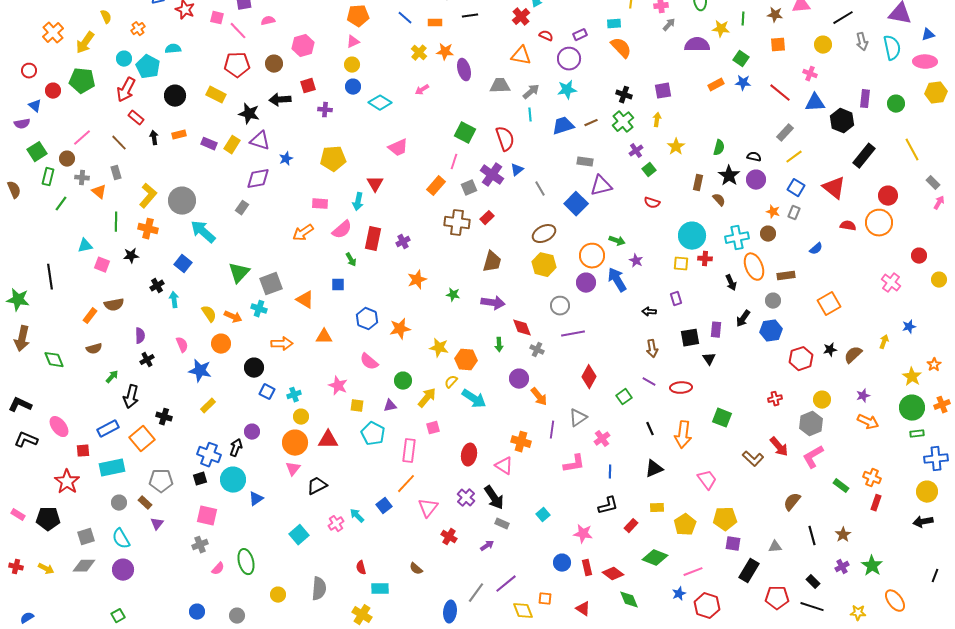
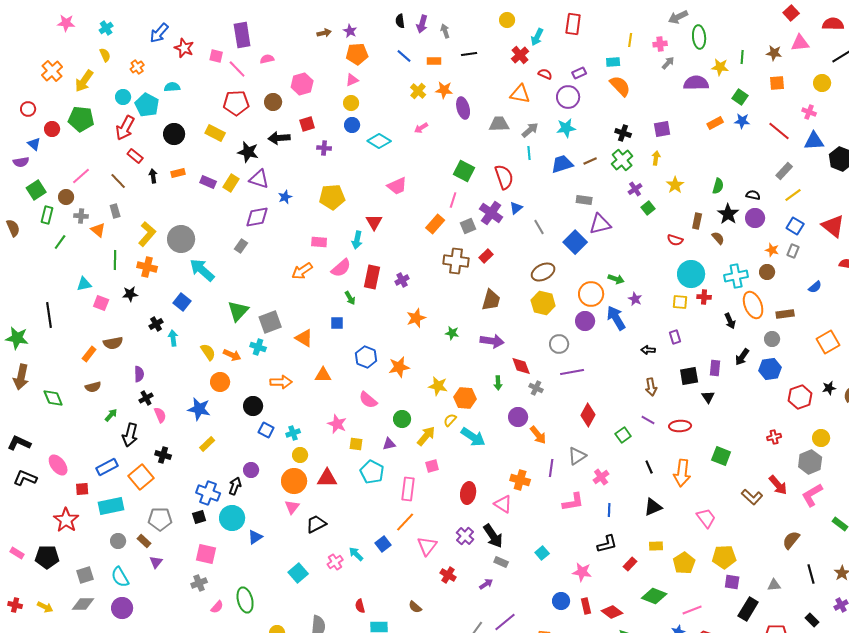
red semicircle: (652, 203) -> (675, 240), moved
pink semicircle: (182, 345) -> (160, 415), moved

